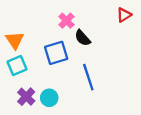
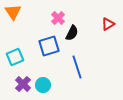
red triangle: (124, 15) -> (108, 24), moved
black semicircle: (83, 38) -> (72, 33), turned -112
orange triangle: (15, 40) -> (13, 12), moved

